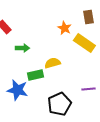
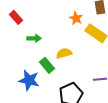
green rectangle: (35, 75) -> (47, 65), turned 63

